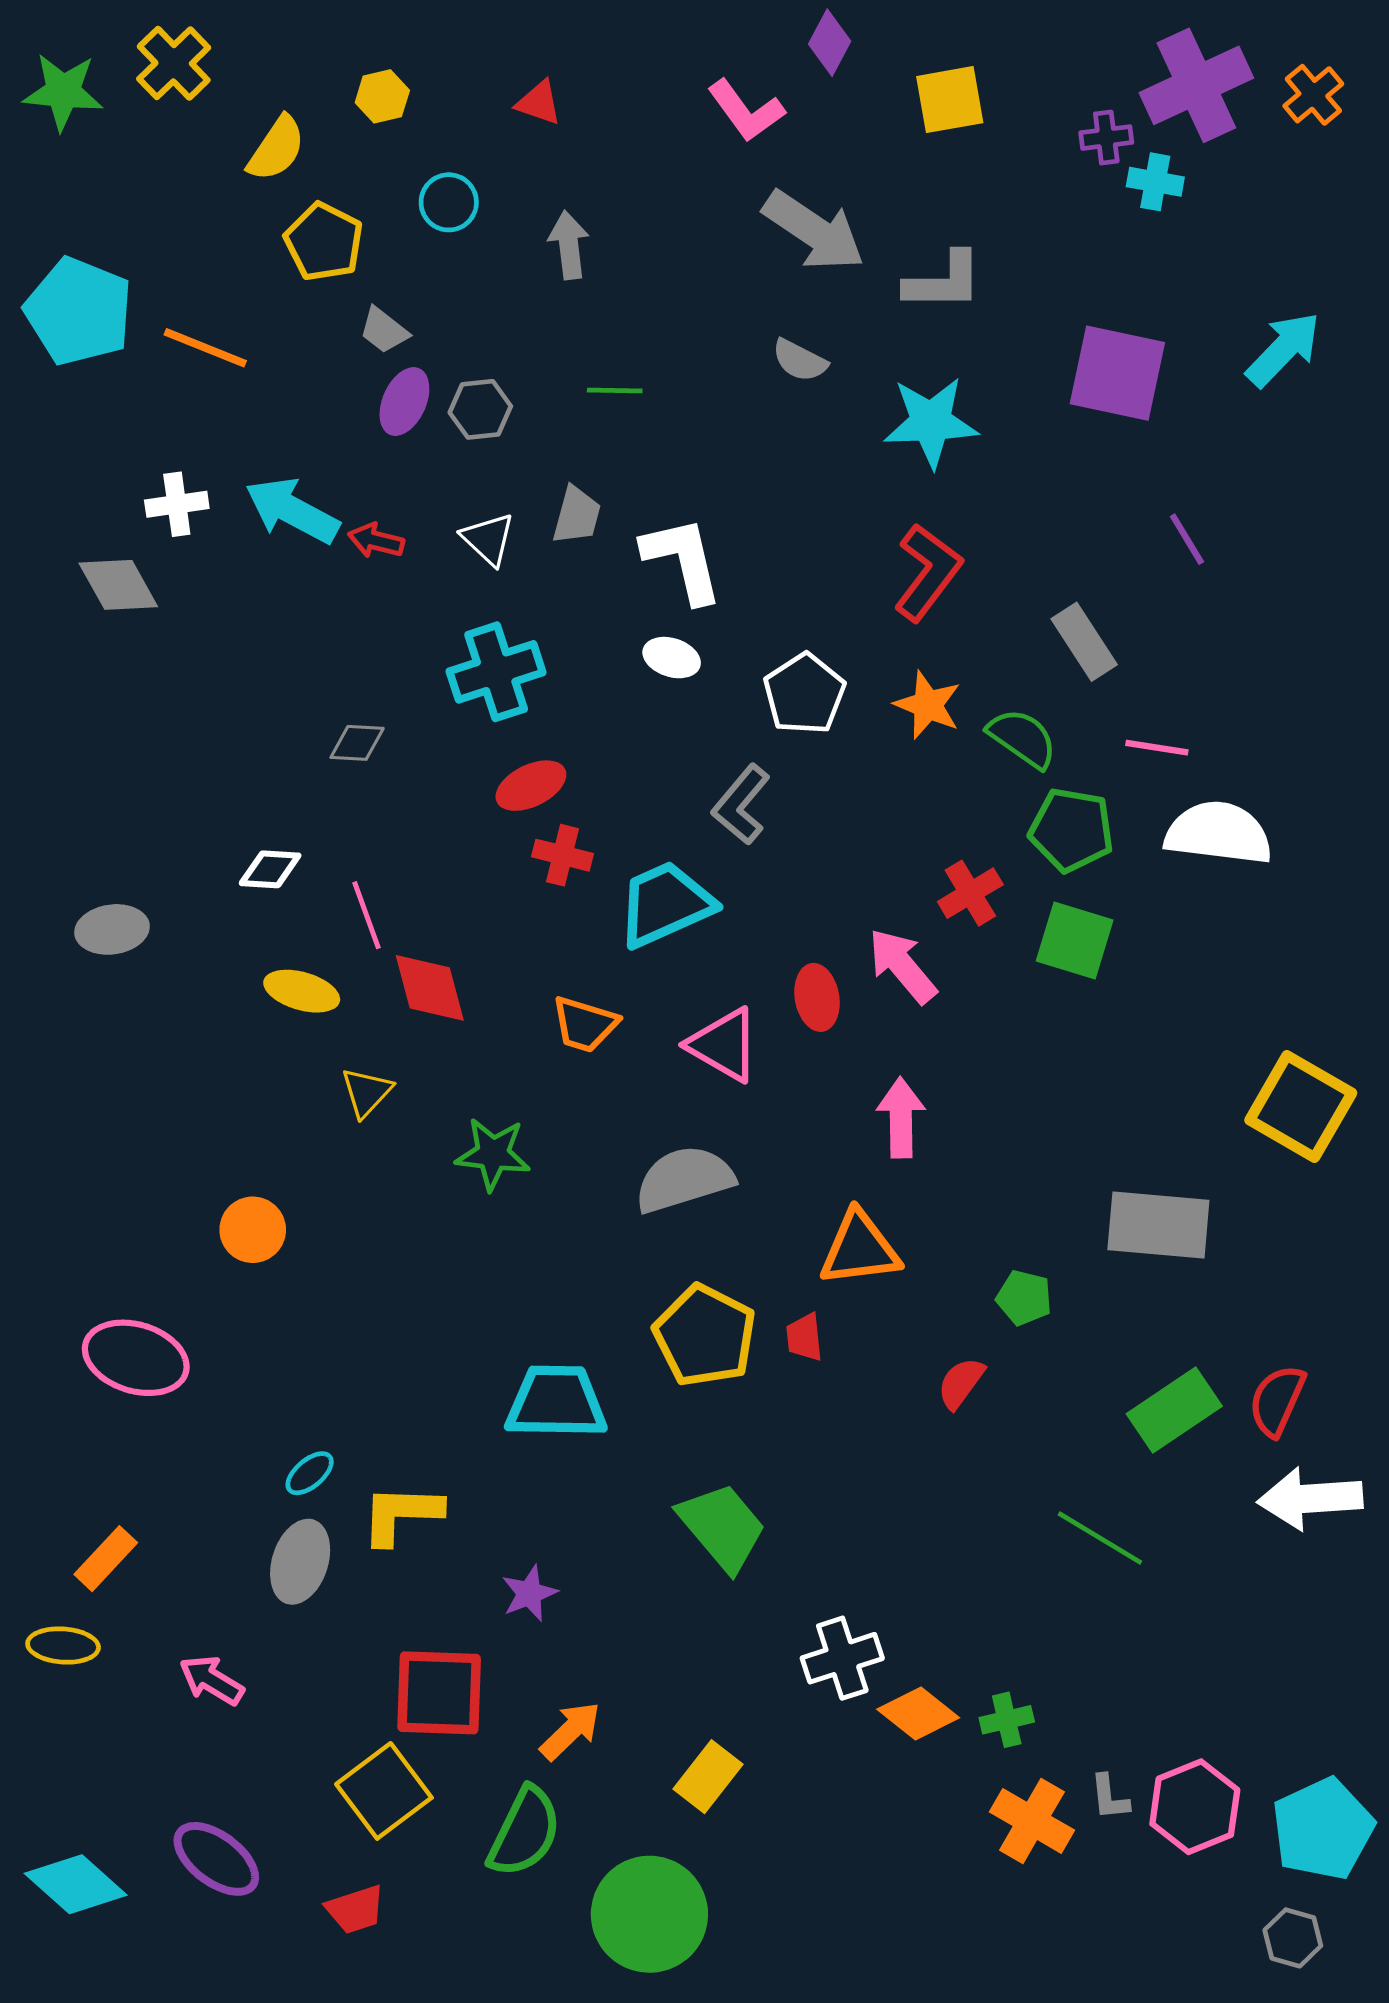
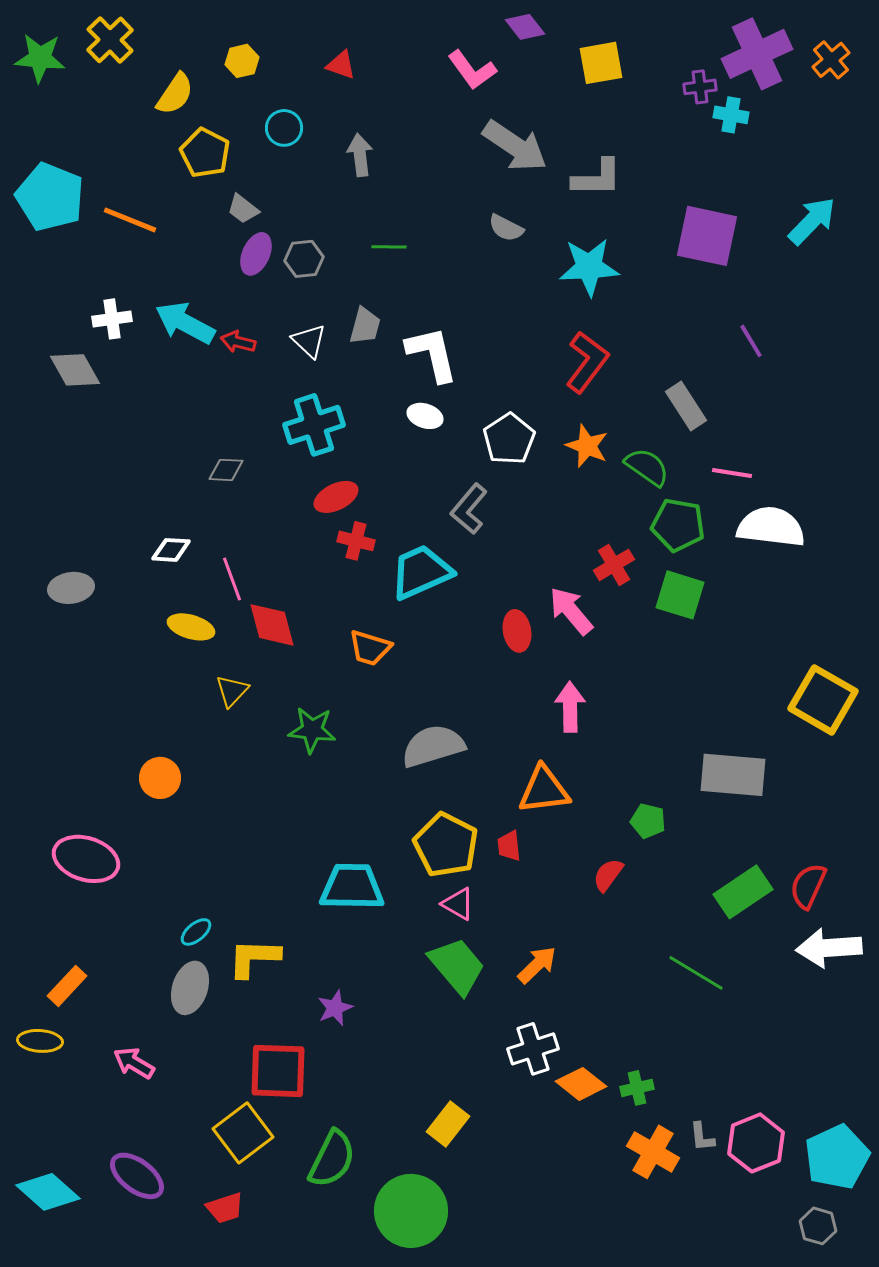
purple diamond: (830, 43) -> (525, 27), turned -66
pink triangle: (724, 1045) -> (458, 904), moved, size x0.7
orange arrow: (570, 1731) -> (537, 965), moved

